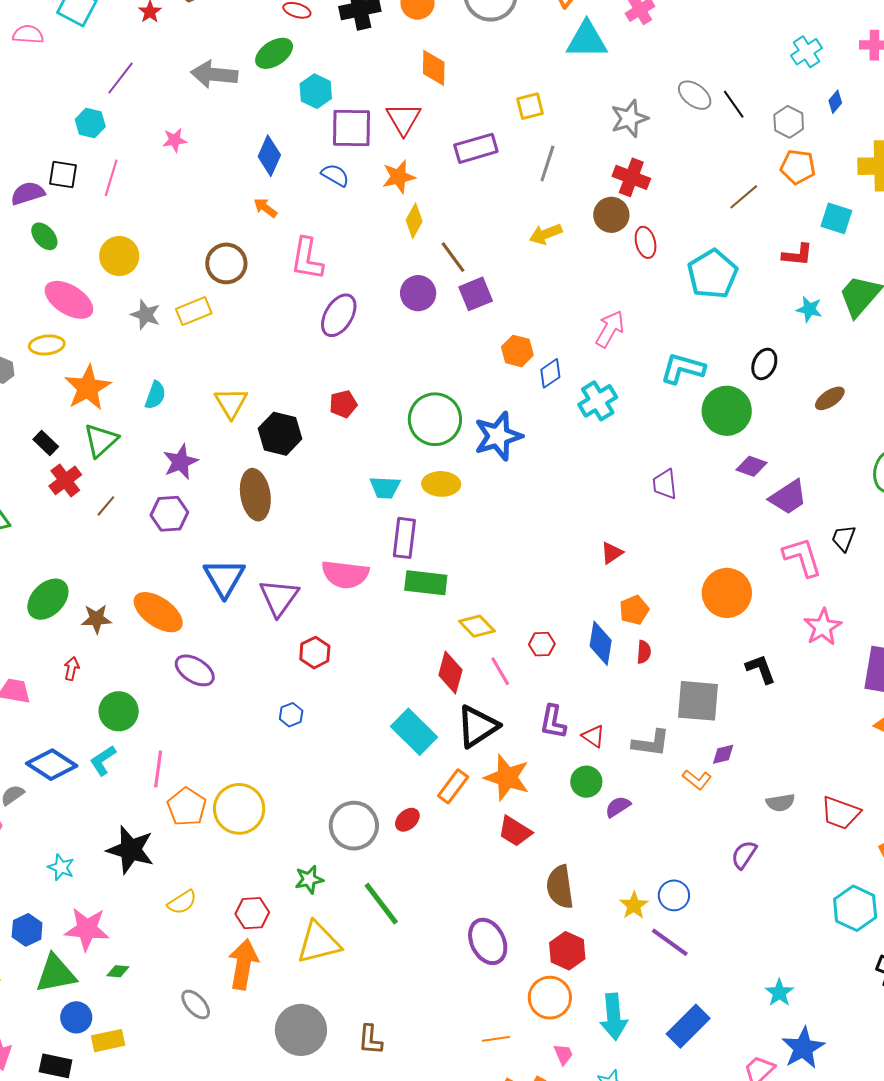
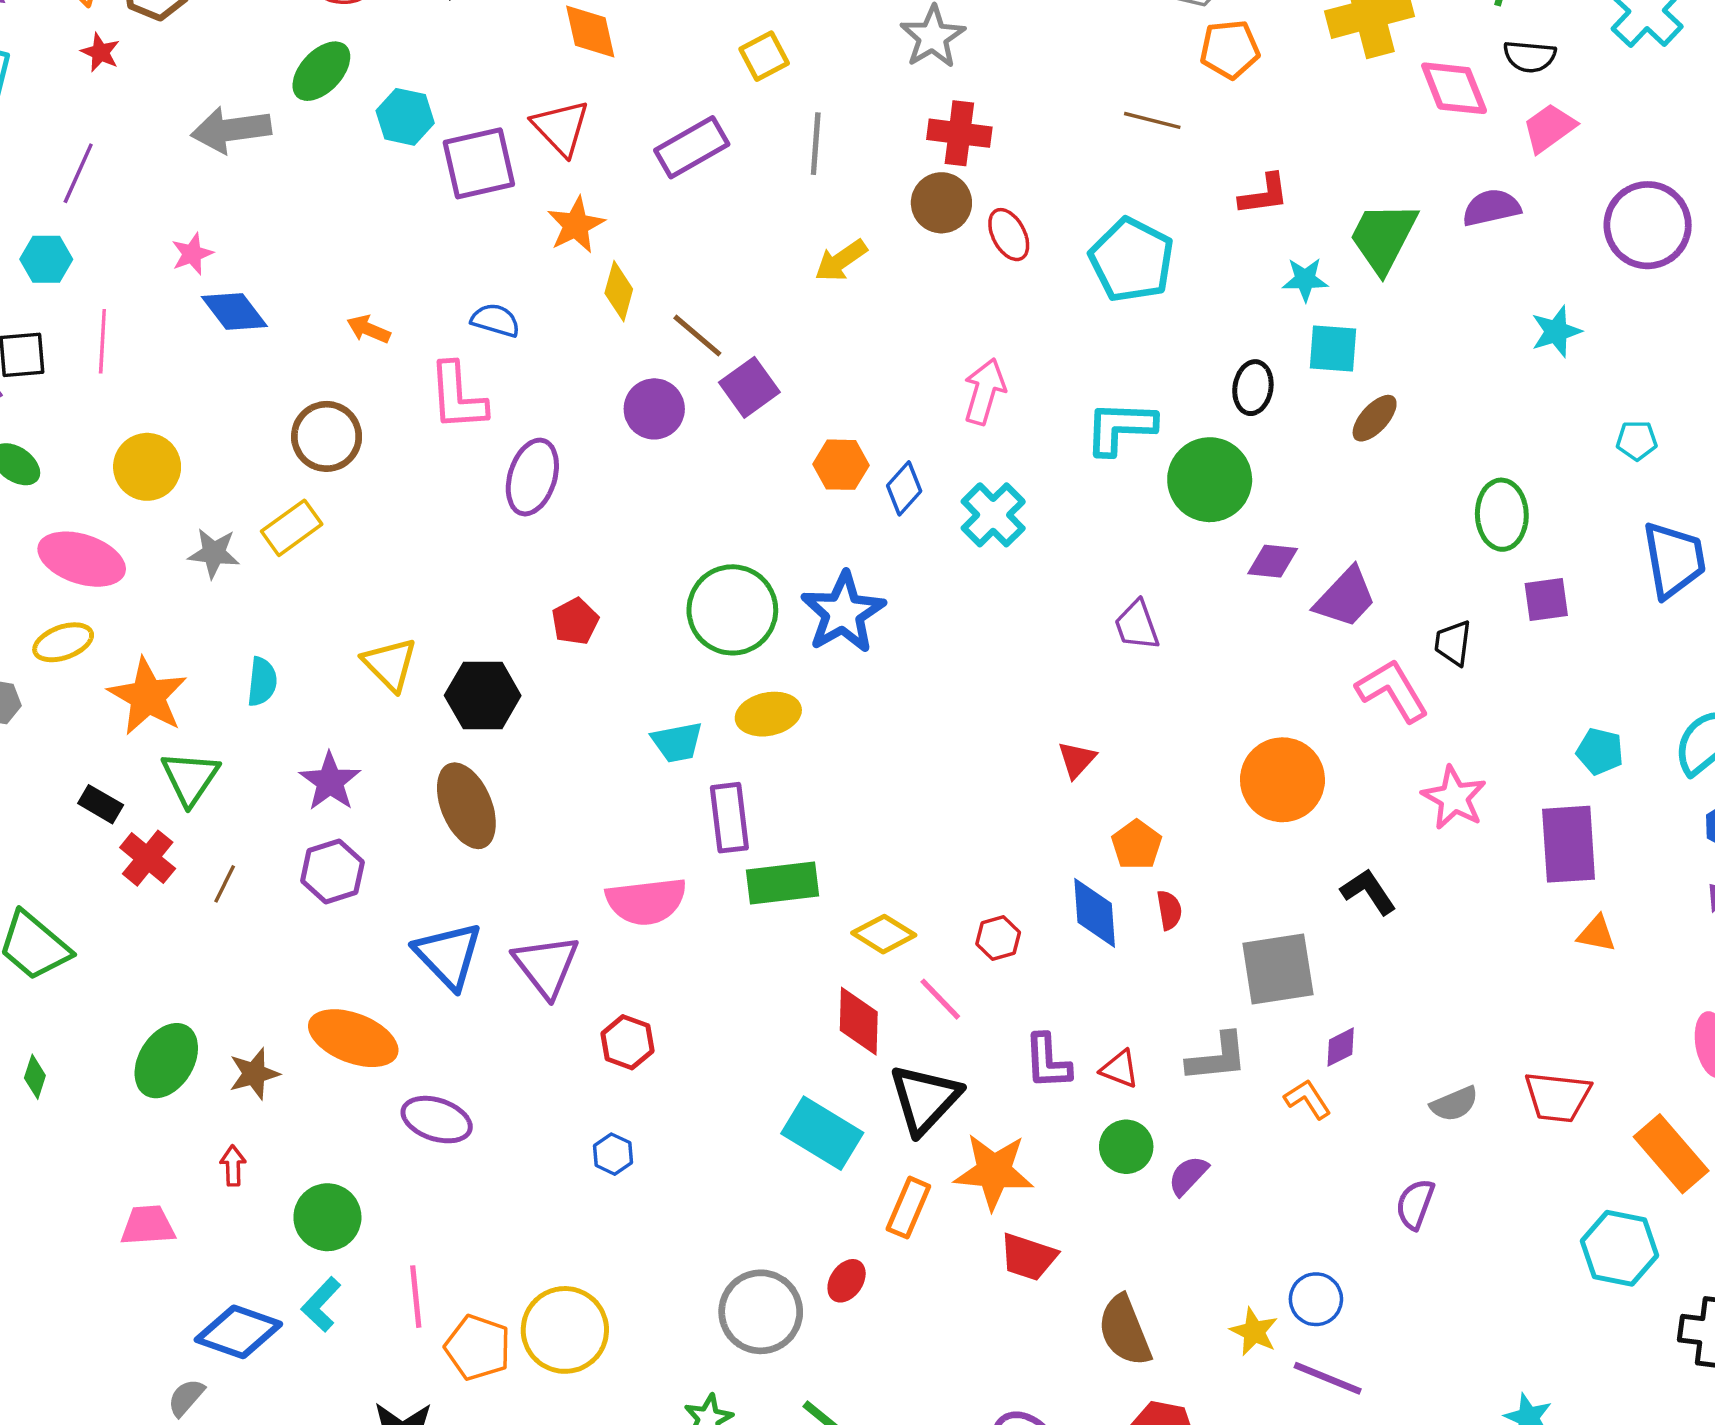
blue diamond: (269, 156) -> (234, 311), moved, turned -48
blue semicircle: (335, 175) -> (495, 320), moved
brown line: (744, 197) -> (1152, 120), turned 68
cyan square: (836, 218) -> (1333, 349), moved
orange L-shape: (697, 780) -> (1308, 1099), turned -148

